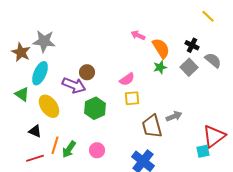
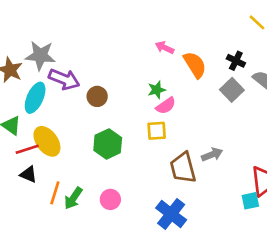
green star: (160, 67) -> (157, 90), moved
pink semicircle: (127, 79) -> (166, 106), moved
purple arrow: (74, 85) -> (64, 79), moved
red line: (35, 158) -> (27, 149), moved

